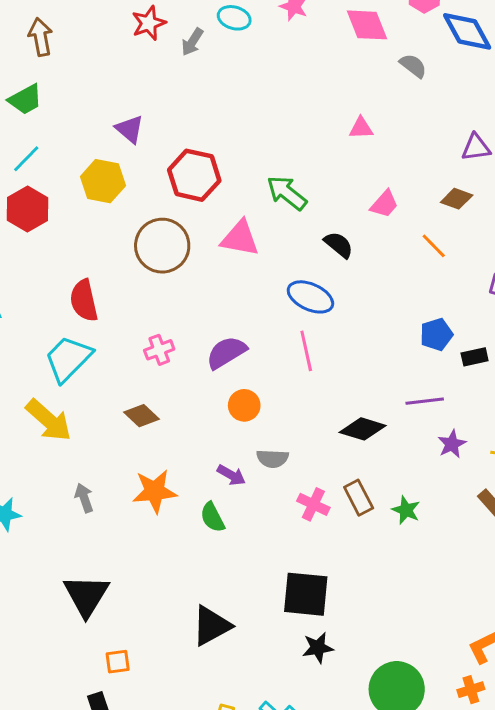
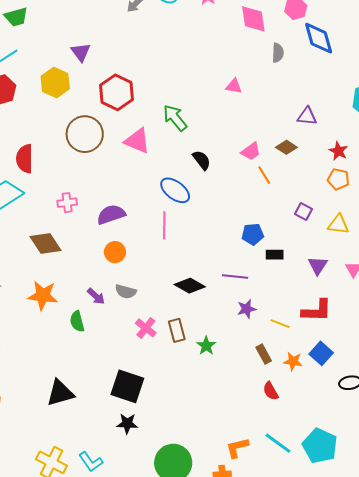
gray semicircle: (413, 66) -> (278, 53), turned 42
pink trapezoid: (384, 204) -> (251, 151), moved
brown diamond: (142, 416) -> (45, 243), size x1.4

